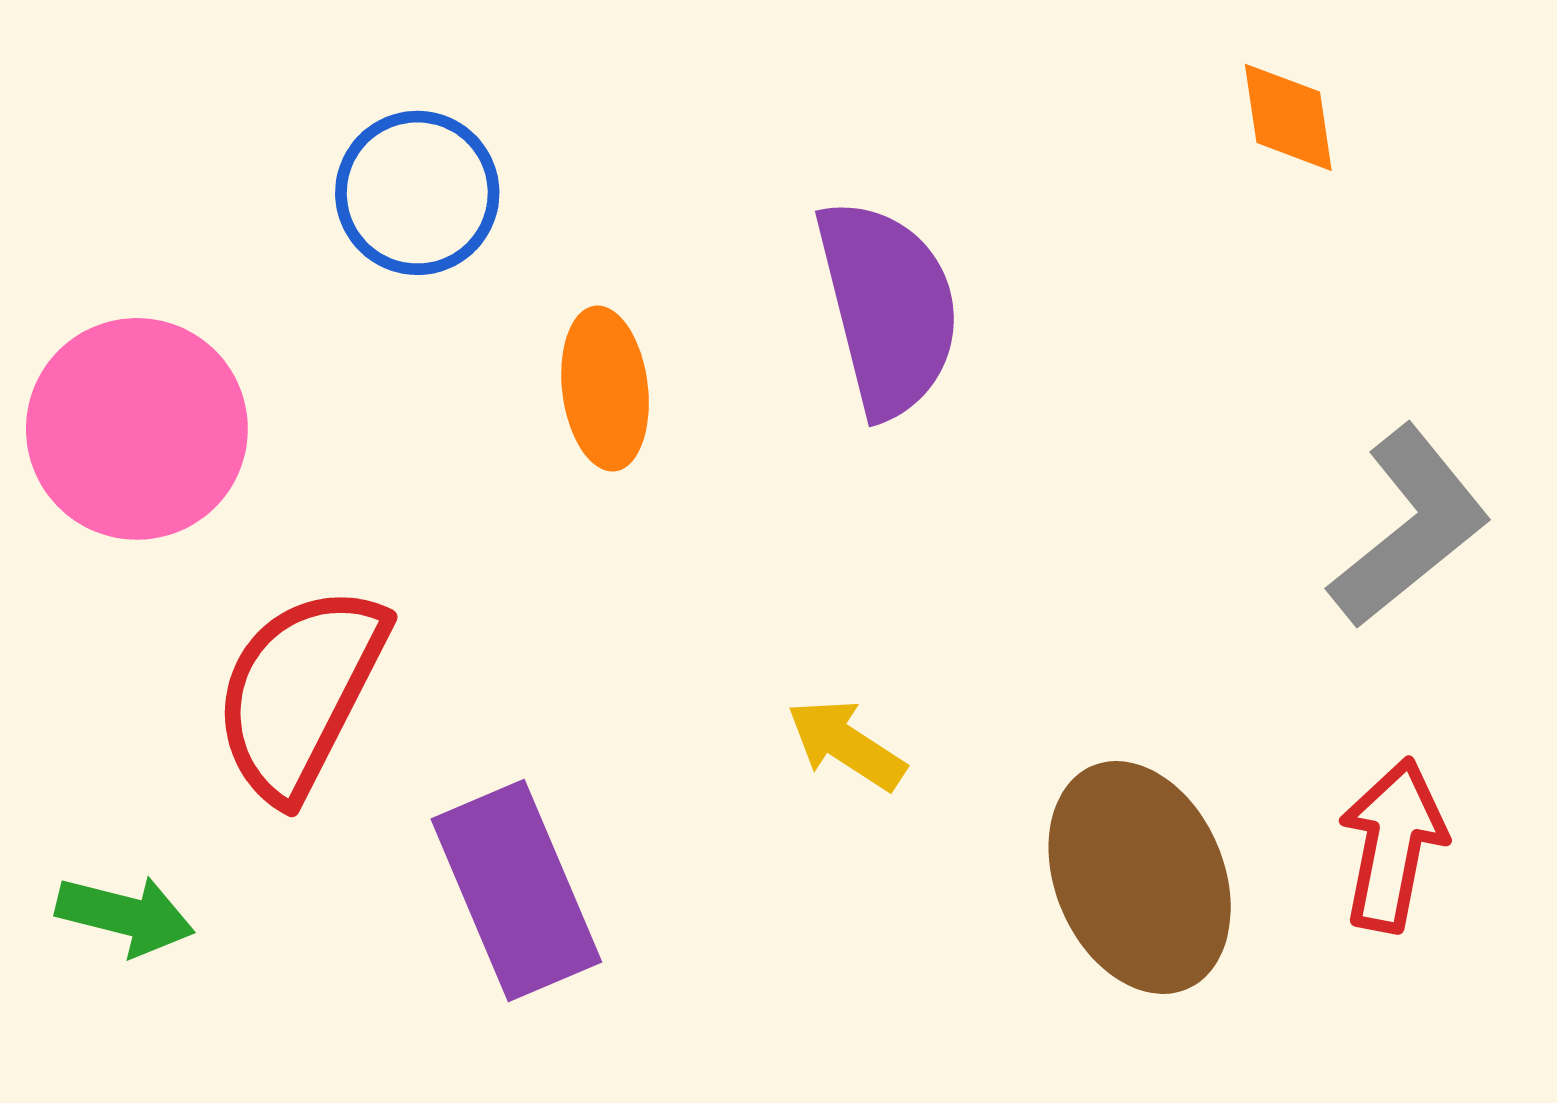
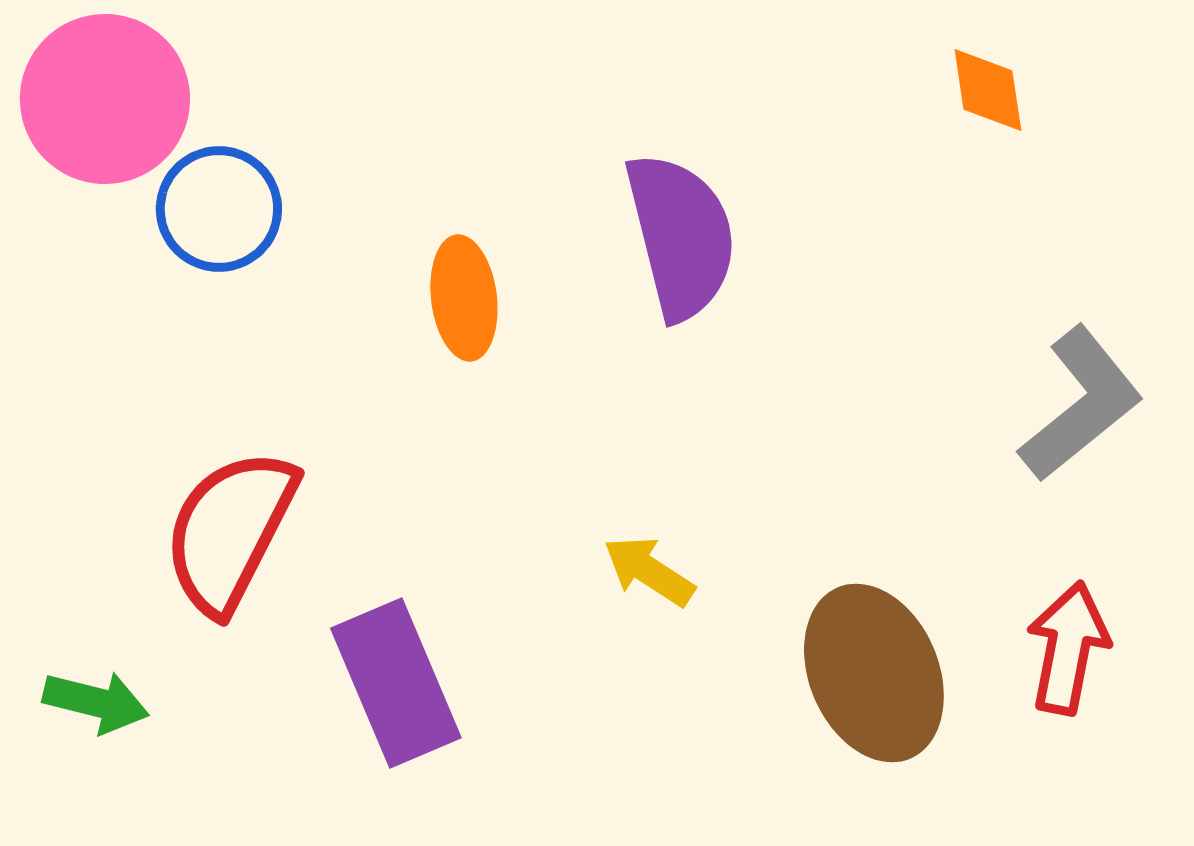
blue circle: (417, 193) -> (219, 209), moved
pink circle: (137, 429) -> (105, 99), moved

